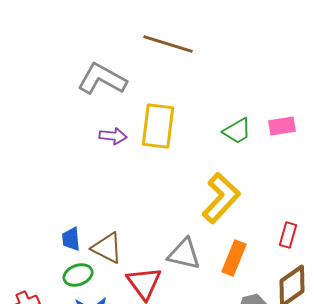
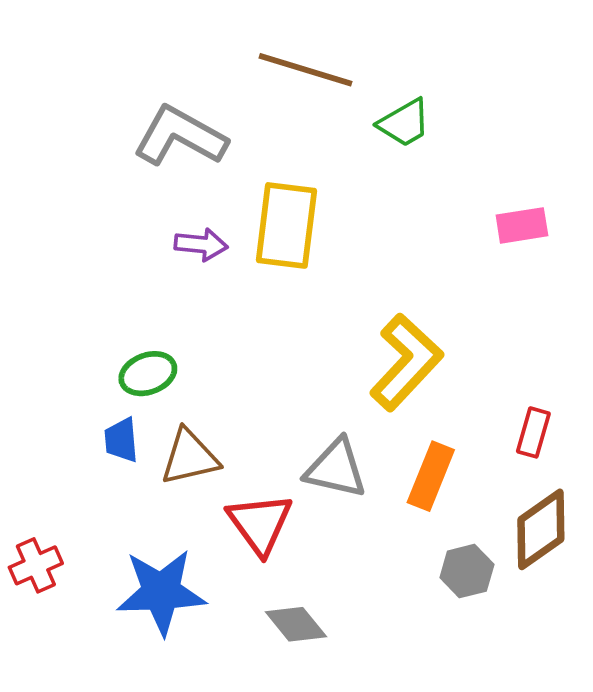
green trapezoid: (237, 131) -> (404, 123), moved
brown triangle: (107, 248) -> (190, 457), turned -40
green ellipse: (78, 275) -> (148, 374), moved

